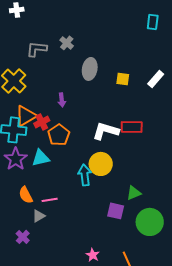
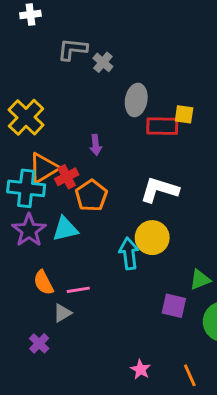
gray L-shape: (37, 49) -> (72, 49), moved
red rectangle: (132, 127) -> (162, 126), moved

